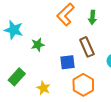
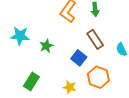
blue square: (67, 62) -> (79, 58), turned -35
yellow star: (43, 88) -> (70, 87), moved

